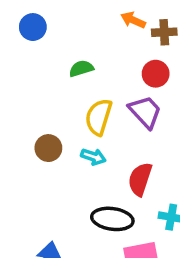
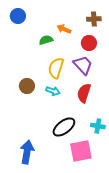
orange arrow: (133, 20) -> (64, 29), moved
red semicircle: (140, 179) -> (84, 93), moved
black ellipse: (112, 219) -> (64, 127), turned -45

